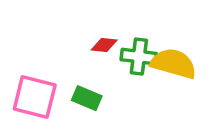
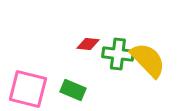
yellow semicircle: (174, 63) -> (148, 60), turned 30

